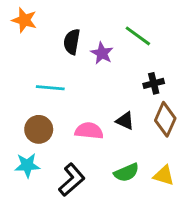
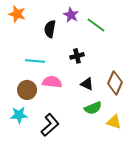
purple star: (102, 53) -> (71, 15), moved
black cross: (154, 83) -> (77, 56), moved
pink semicircle: (89, 131) -> (52, 82), moved
green semicircle: (126, 173) -> (93, 108), moved

